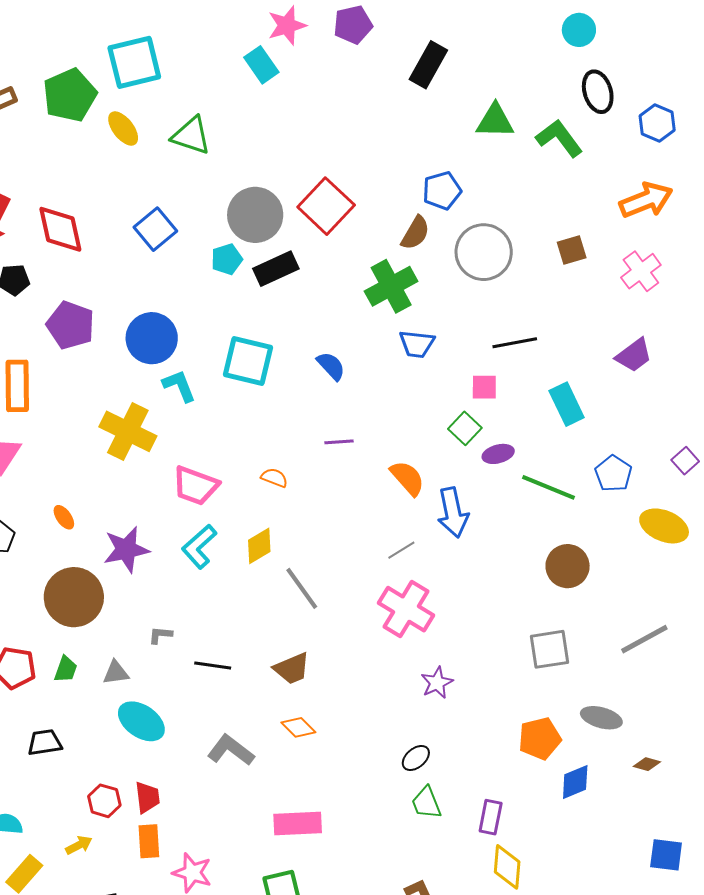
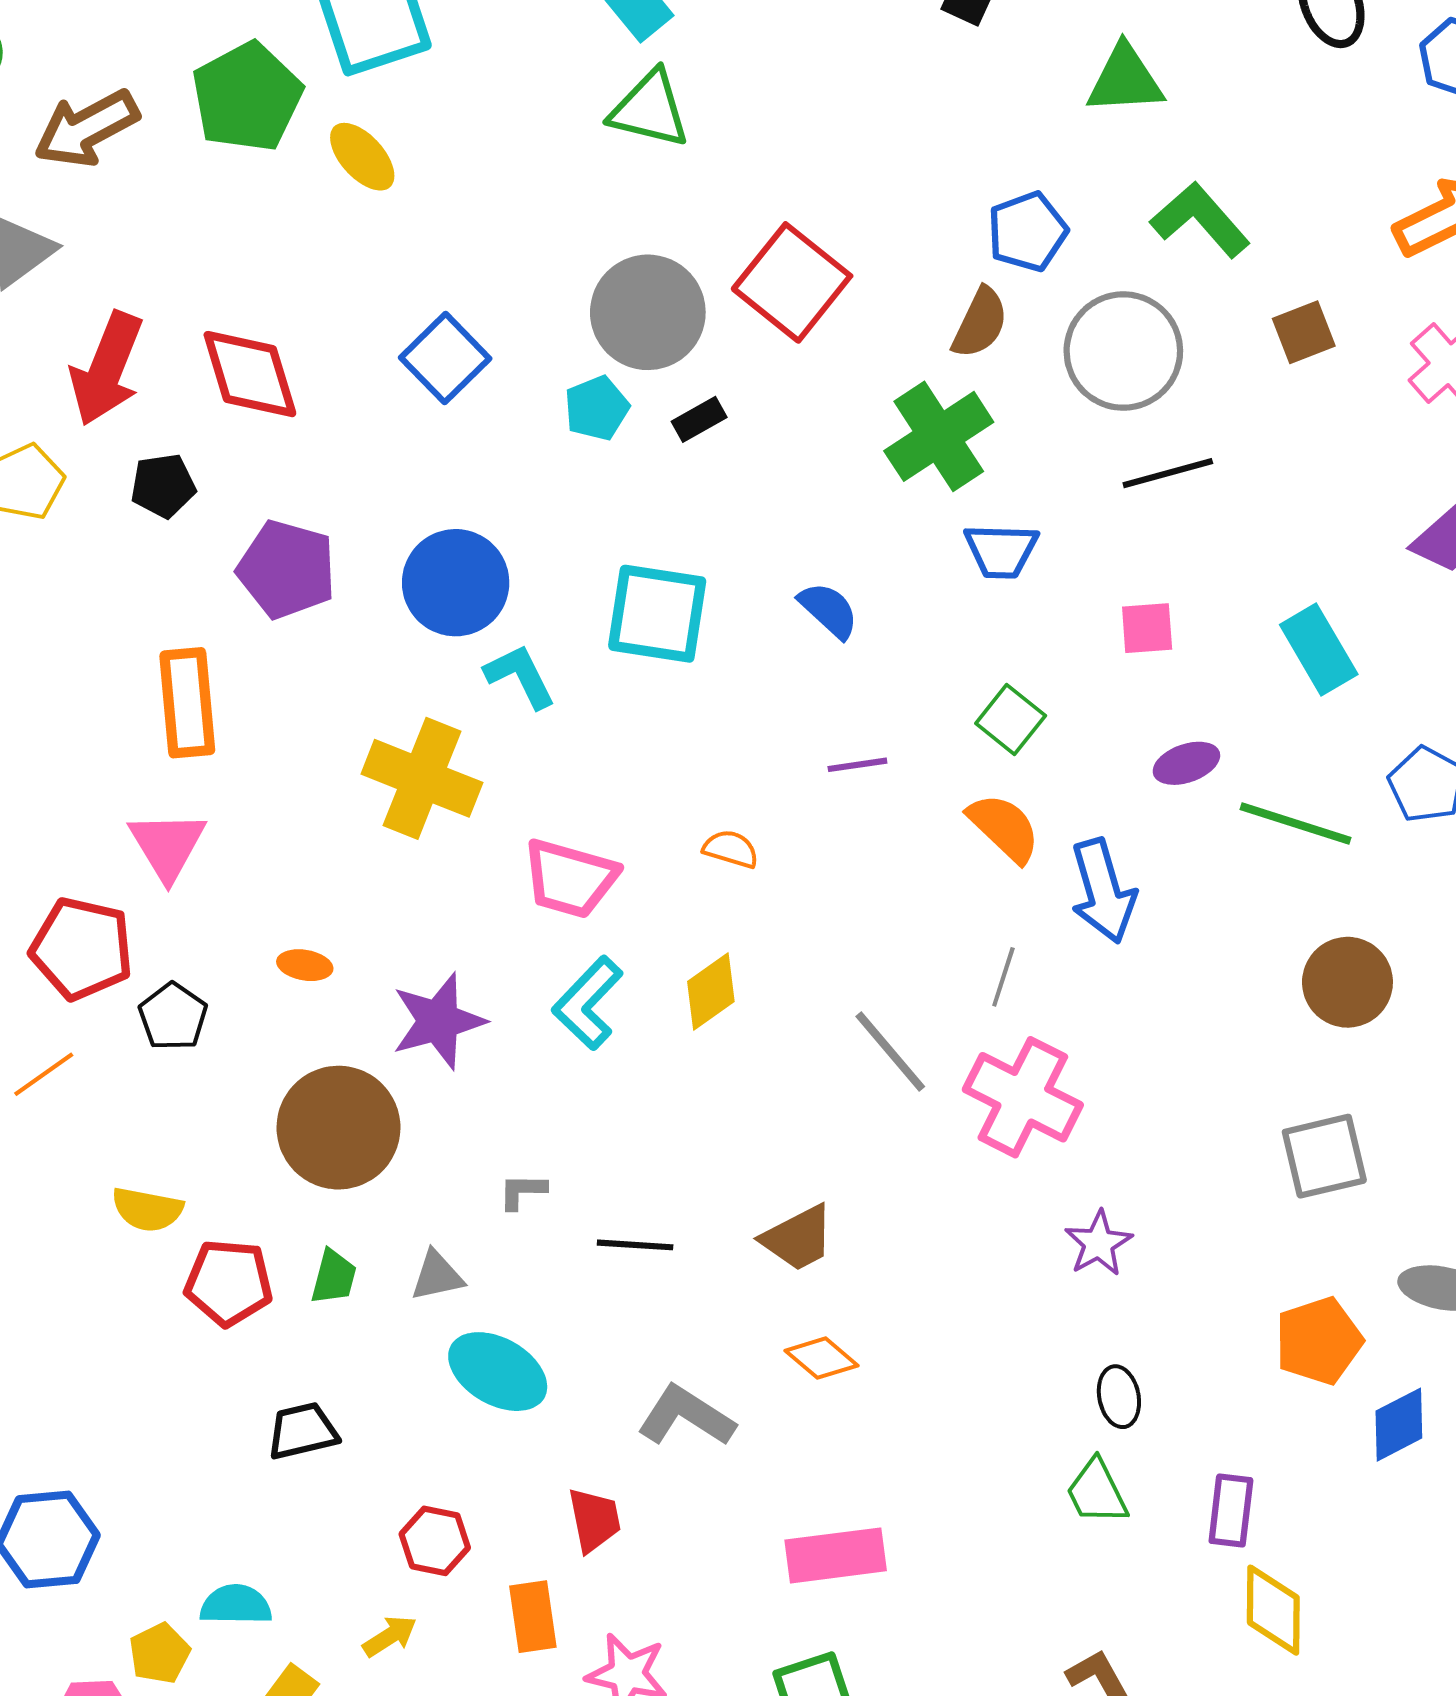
green triangle: (191, 136) -> (650, 109), moved
green L-shape: (559, 138) -> (1200, 220), moved
black rectangle: (276, 269) -> (699, 419), size x0.6
black line: (515, 343) -> (1168, 473), moved
green square: (465, 428) -> (1011, 720), moved
orange ellipse: (64, 517) -> (305, 965), turned -40
gray line: (401, 550) -> (1003, 977), turned -36
gray line: (302, 588) -> (890, 1052), moved
black ellipse: (416, 758) -> (1119, 1397), moved, turned -56
red trapezoid: (147, 797) -> (594, 1520), moved

